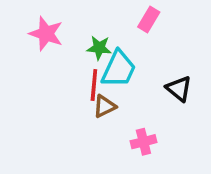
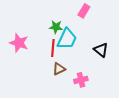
pink star: (46, 34) -> (19, 43), moved
brown triangle: (105, 106) -> (59, 69), moved

